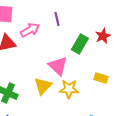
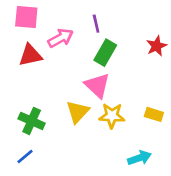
green rectangle: (80, 44) -> (105, 53), moved
yellow rectangle: (101, 78) -> (154, 114), moved

